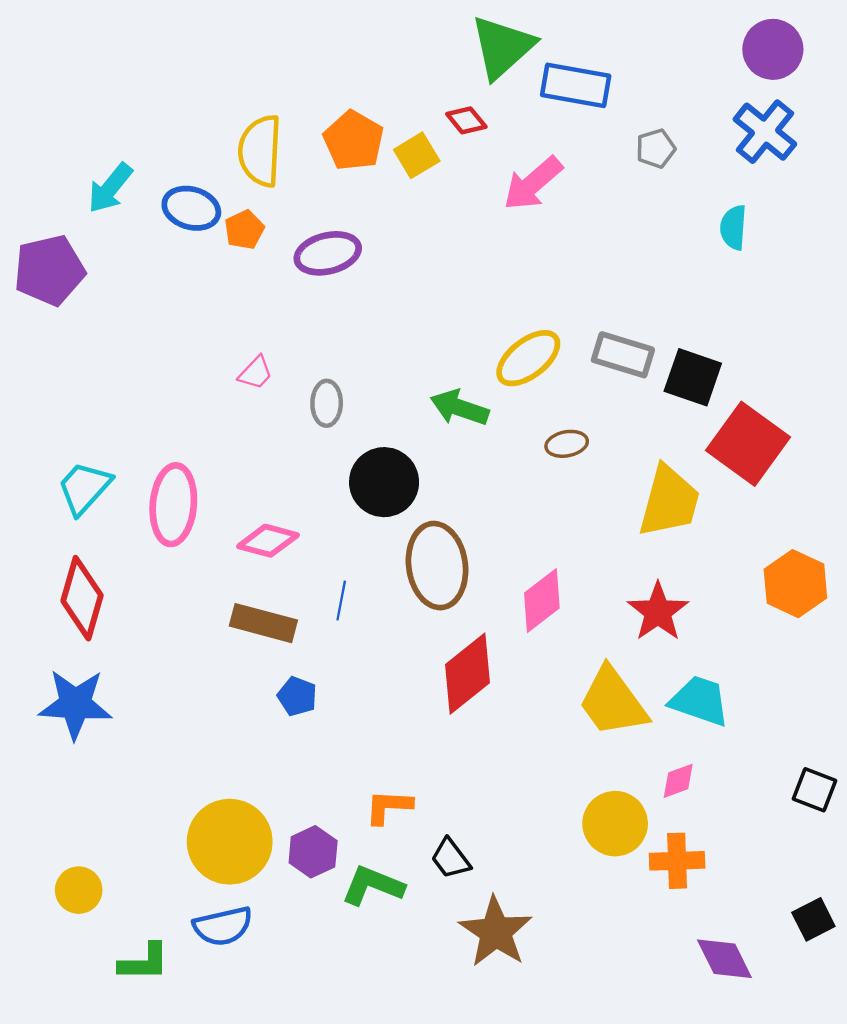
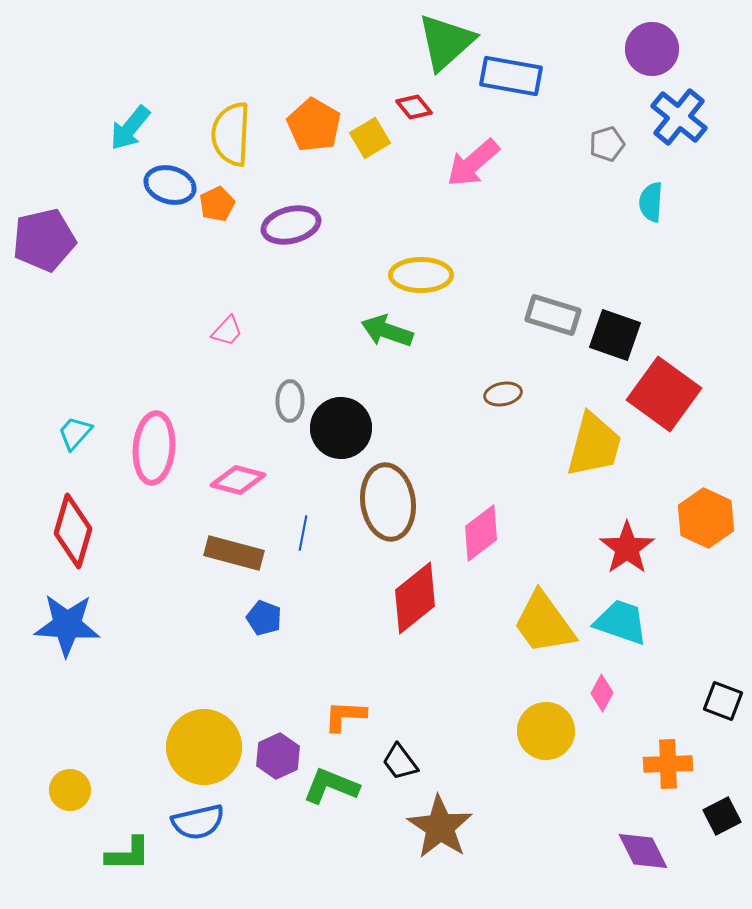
purple circle: (773, 49) -> (652, 49), moved
gray pentagon: (656, 149) -> (607, 144), moved
cyan arrow: (110, 188) -> (130, 128), moved
yellow ellipse: (528, 358) -> (421, 275), moved, turned 38
gray ellipse: (327, 403) -> (290, 401), moved
green arrow: (460, 408) -> (387, 331), moved
cyan trapezoid: (84, 488) -> (75, 433), size x0.7
red star: (658, 612) -> (627, 548), moved
pink diamond: (678, 781) -> (602, 693), turned -42
orange cross: (677, 861) -> (668, 764), moved

